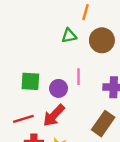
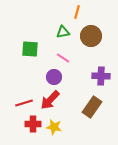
pink line: (78, 77) -> (63, 58), moved, turned -56
green square: (30, 81) -> (30, 49), moved

